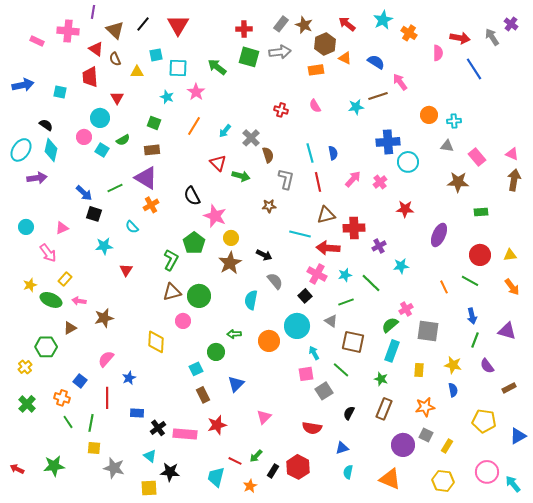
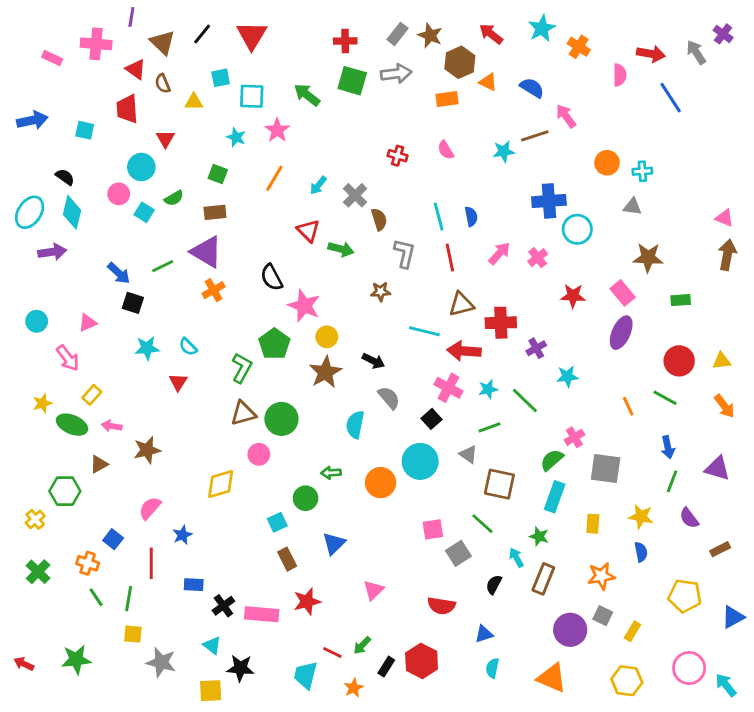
pink rectangle: (477, 157) -> (623, 293), moved
cyan semicircle: (132, 227) -> (188, 347), moved
yellow diamond: (156, 342) -> (221, 484), turned 70
cyan arrow: (314, 353) -> (516, 558), moved

